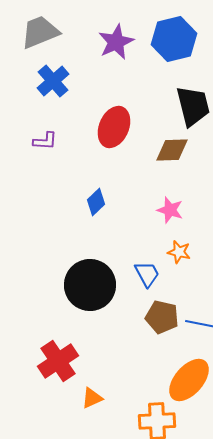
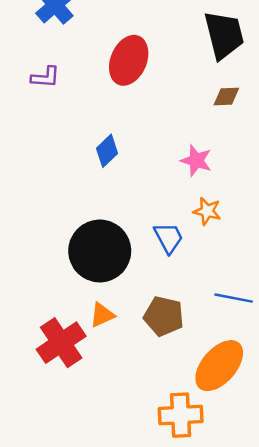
brown diamond: (172, 150) -> (226, 97), moved, size x0.7
brown pentagon: (162, 317) -> (164, 316), moved
orange triangle: (92, 398) -> (102, 315), moved

